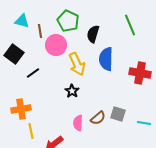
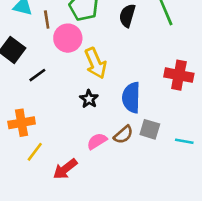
black semicircle: (93, 34) -> (127, 16), moved
blue semicircle: (106, 59) -> (131, 98), moved
pink semicircle: (78, 123) -> (97, 141), turned 56
yellow line: (31, 131) -> (35, 152), turned 49

